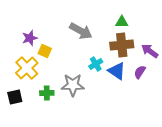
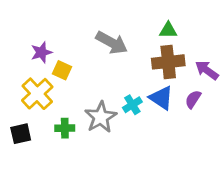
cyan cross: (96, 64) -> (132, 105), moved
gray star: (73, 85) -> (101, 117), turned -30

